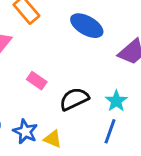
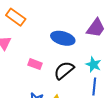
blue ellipse: (87, 26) -> (63, 38), moved

